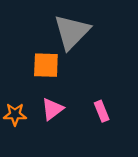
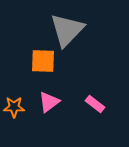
pink rectangle: (102, 111) -> (95, 104), turned -30

